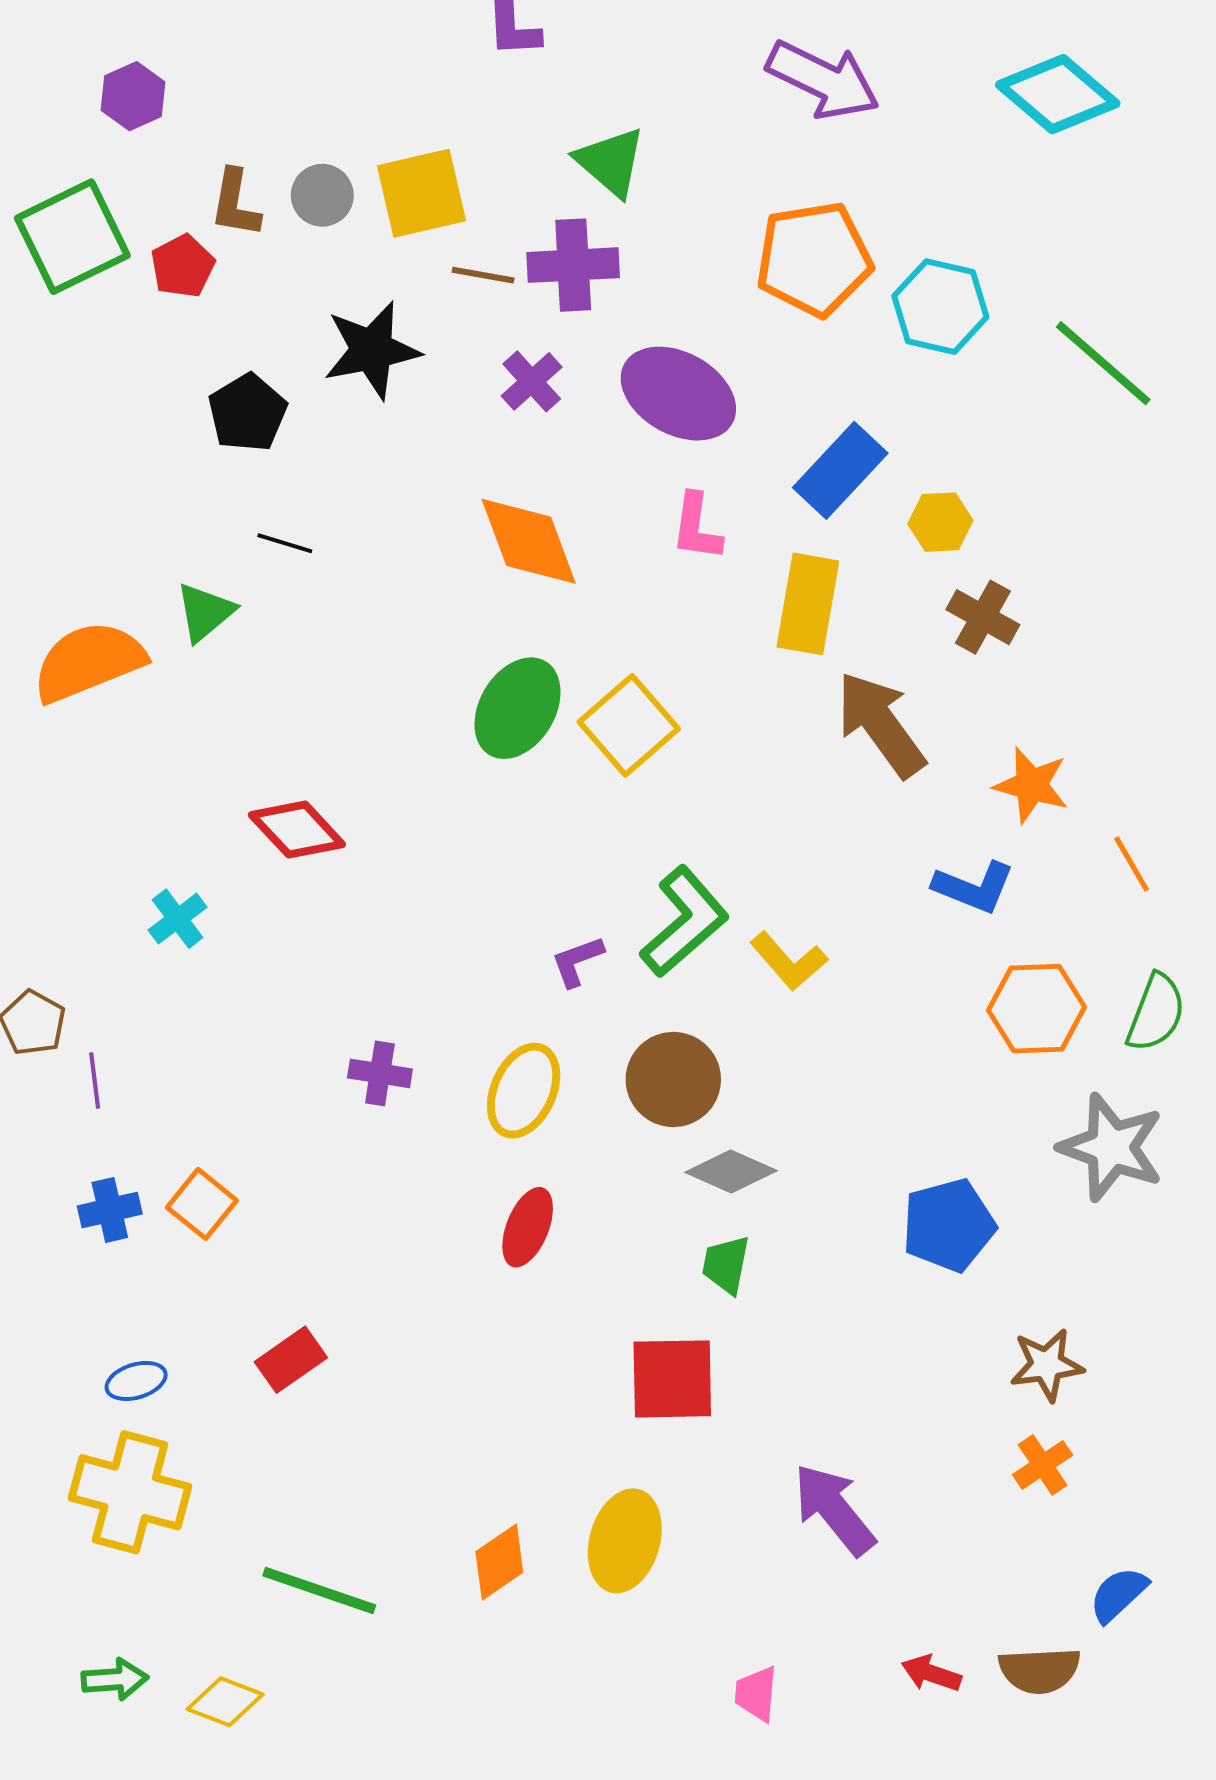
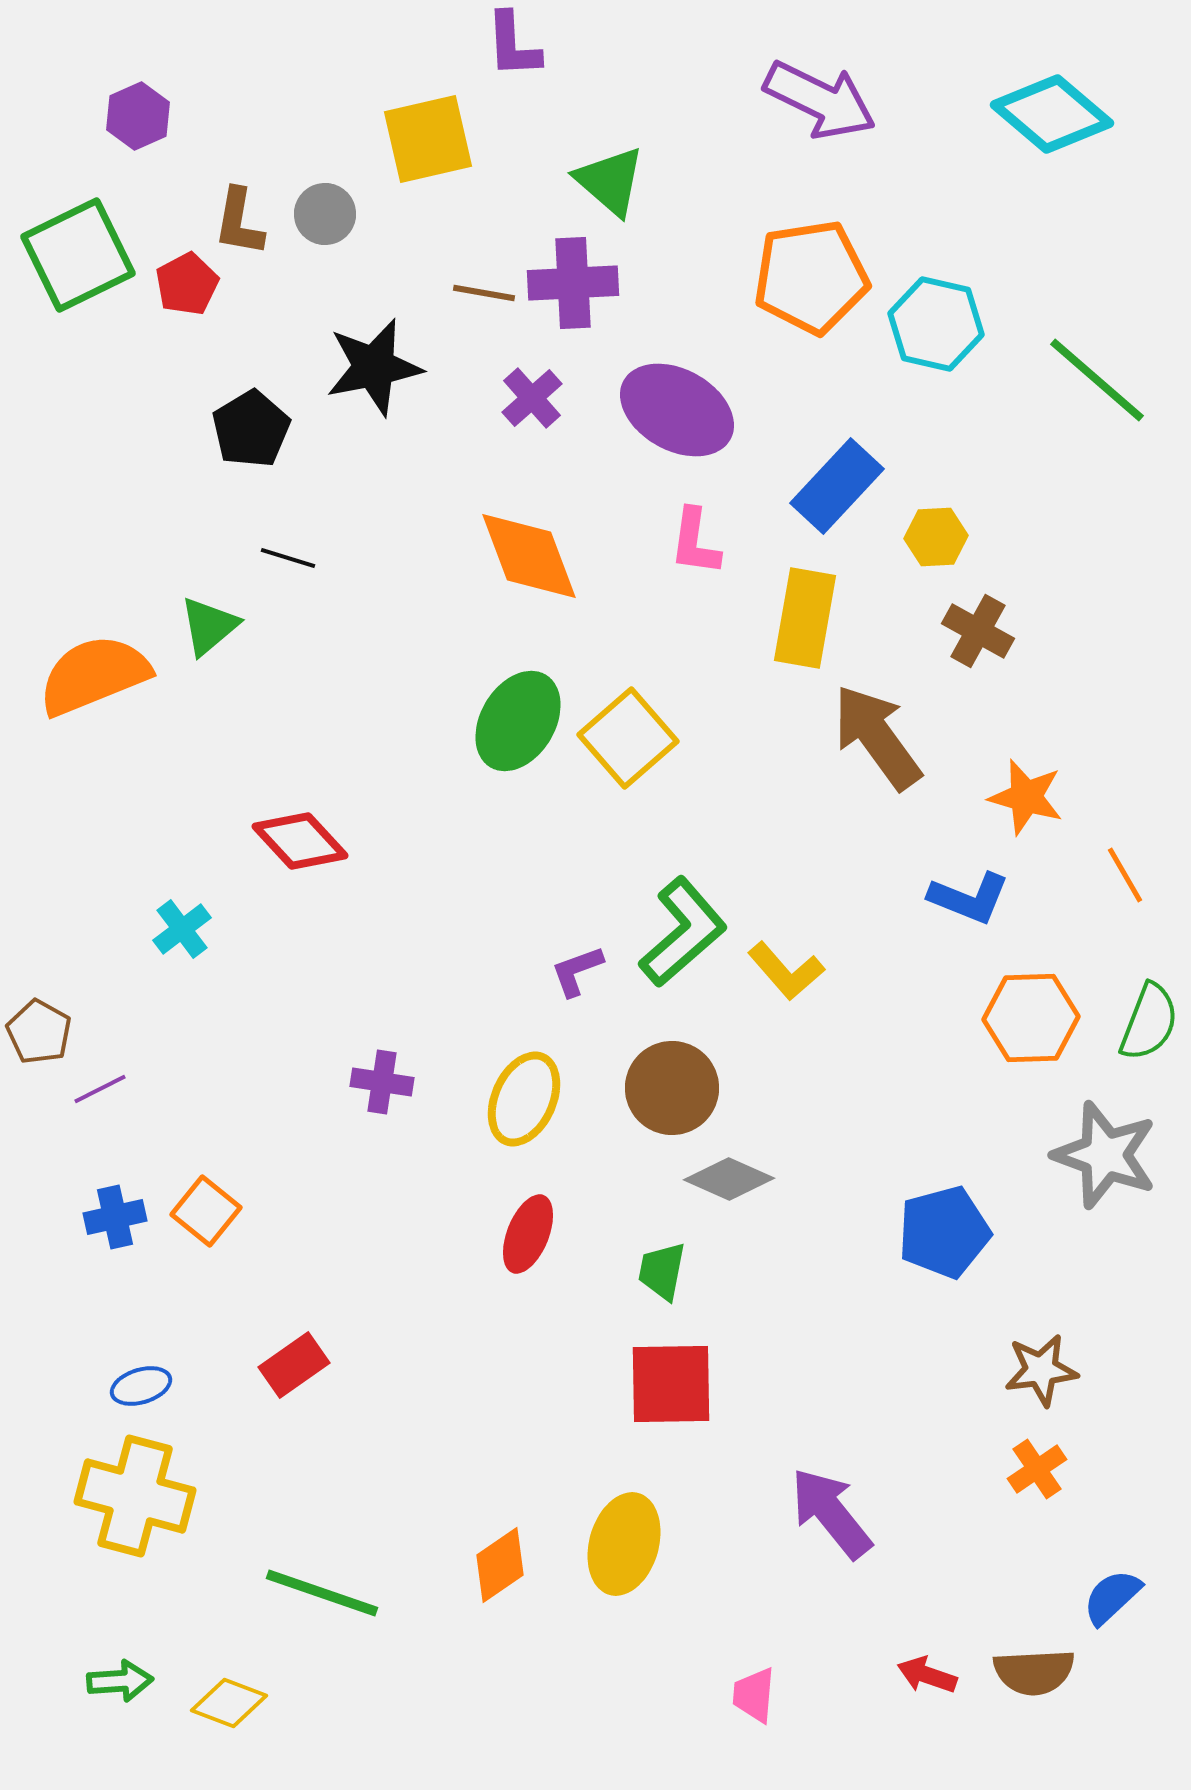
yellow square: (421, 193) -> (428, 139), moved
purple line: (95, 1080) -> (100, 1089), turned 70
green trapezoid: (726, 1265) -> (662, 1271), moved

